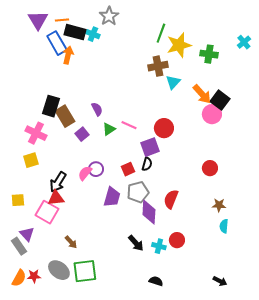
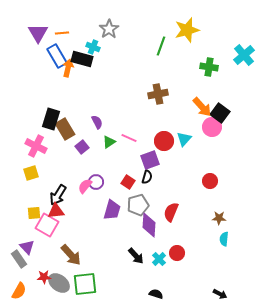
black rectangle: (75, 32) -> (82, 59), moved
cyan cross: (244, 42) -> (244, 55), size x1.5
yellow star: (179, 45) -> (187, 30), moved
brown cross: (158, 66) -> (158, 94), moved
cyan triangle: (173, 82) -> (184, 139), moved
red square: (128, 169) -> (128, 182), turned -32
yellow square: (18, 200) -> (34, 213), moved
brown arrow: (71, 242) -> (71, 255), size x1.6
cyan cross: (159, 246) -> (159, 259), turned 32
red star: (34, 276) -> (44, 277), moved

